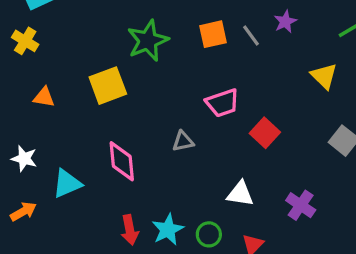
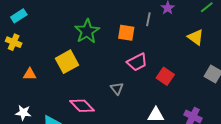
orange square: (213, 34) -> (126, 33), moved, turned 30
gray line: (251, 36) -> (148, 19), turned 56
gray triangle: (183, 141) -> (117, 88), turned -48
pink diamond: (122, 161) -> (82, 106), turned -30

